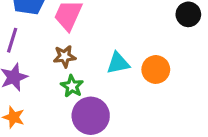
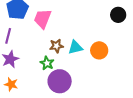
brown star: (65, 56) -> (56, 46), moved

